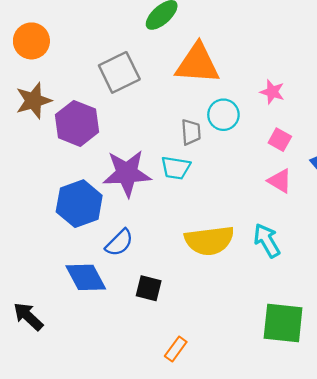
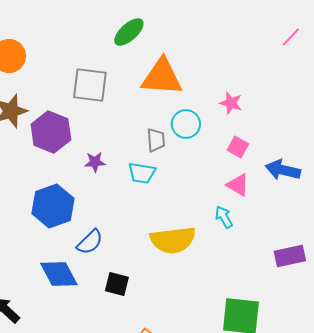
gray square: (119, 72) -> (90, 85), turned 33
purple star: (127, 173) -> (95, 162), moved, size x0.5
cyan arrow: (267, 241) -> (224, 217), moved, size x0.7

